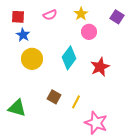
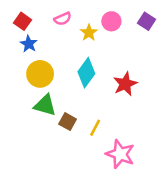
yellow star: (81, 14) -> (89, 33), moved
red square: (18, 17) -> (22, 21), turned 32
pink circle: (89, 32) -> (111, 21), moved
green triangle: (17, 108) -> (45, 105), moved

